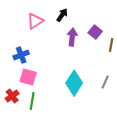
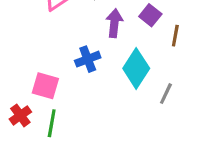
blue cross: (21, 55) -> (88, 59), moved
cyan diamond: (74, 83) -> (136, 68), moved

